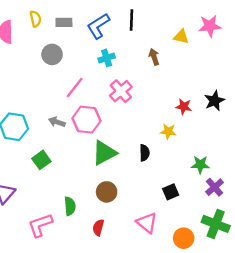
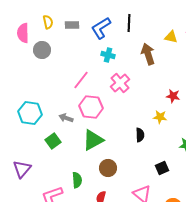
gray circle: (52, 54) -> (42, 50), moved
brown arrow: (154, 57) -> (148, 54), size x1.5
cyan cross: (107, 58) -> (108, 55), turned 32
gray arrow: (57, 122) -> (66, 118), moved
green triangle: (104, 153) -> (93, 140), moved

